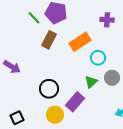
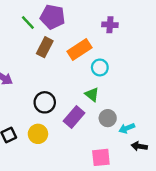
gray circle: (112, 78) -> (108, 118), moved
green triangle: (91, 82) -> (92, 94), turned -40
yellow circle: (55, 115) -> (38, 134), moved

